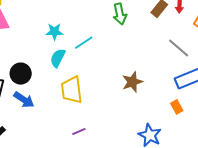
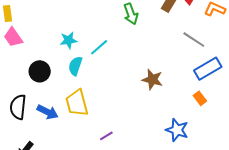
black circle: (21, 74) -> (40, 71), moved
brown star: (132, 82) -> (152, 80), turned -30
yellow trapezoid: (72, 90) -> (77, 103), moved

